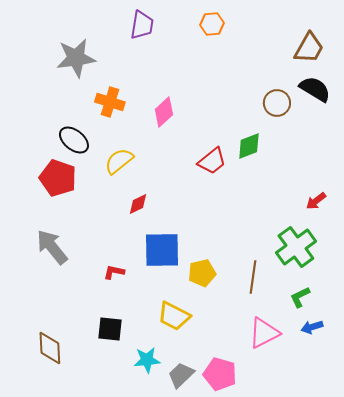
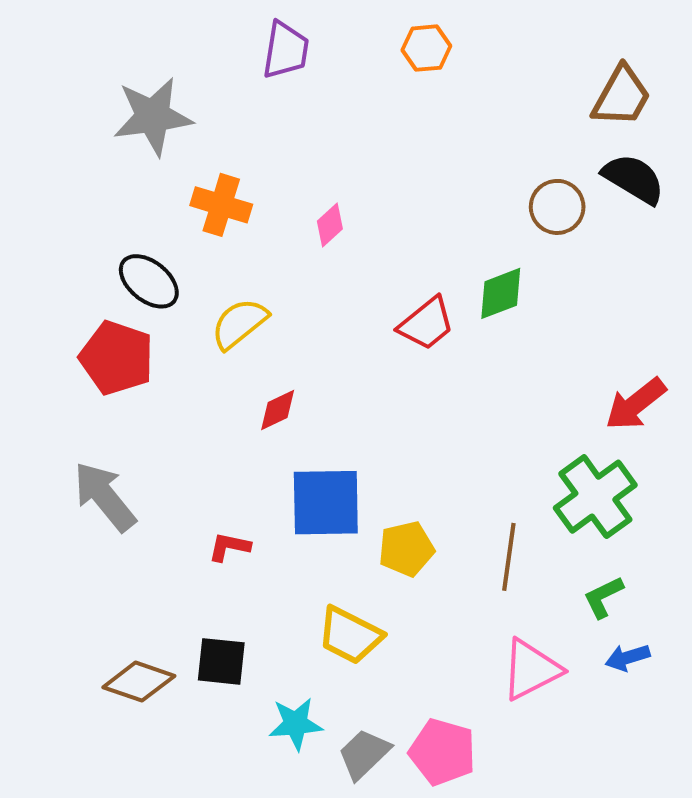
pink diamond: (164, 112) -> (330, 225), size x0.7
red arrow: (316, 201) -> (636, 404), size x1.5
brown diamond: (50, 348) -> (139, 682), moved, turned -68

